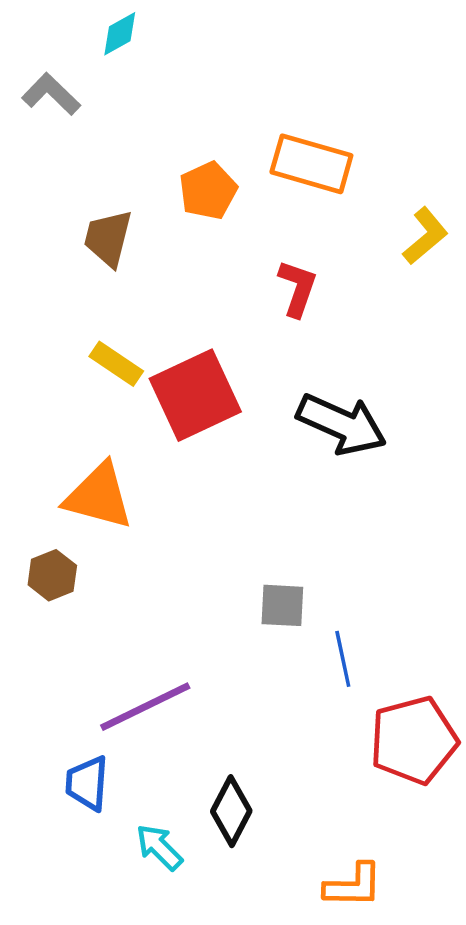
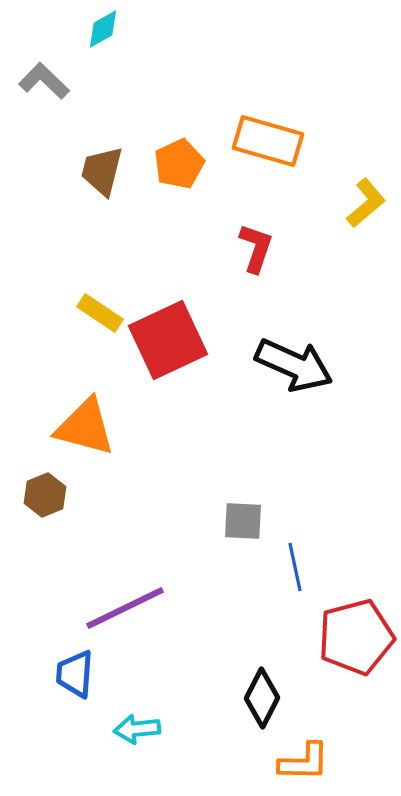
brown trapezoid: (108, 238) -> (102, 171), moved
black diamond: (231, 811) -> (262, 698), moved
cyan arrow: (159, 847) -> (137, 729), turned -51

